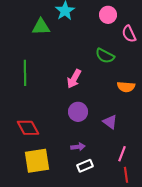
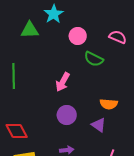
pink circle: (108, 15) -> (78, 36), moved
pink semicircle: (129, 34) -> (118, 37), turned 138
orange semicircle: (126, 87) -> (109, 104), moved

